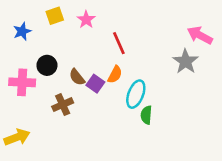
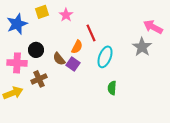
blue star: (22, 31) -> (17, 24), size x1.5
orange semicircle: (115, 75) -> (77, 47), moved
cyan ellipse: (136, 94) -> (105, 57), moved
brown cross: (63, 105) -> (39, 79), moved
yellow arrow: (17, 137) -> (13, 93), moved

